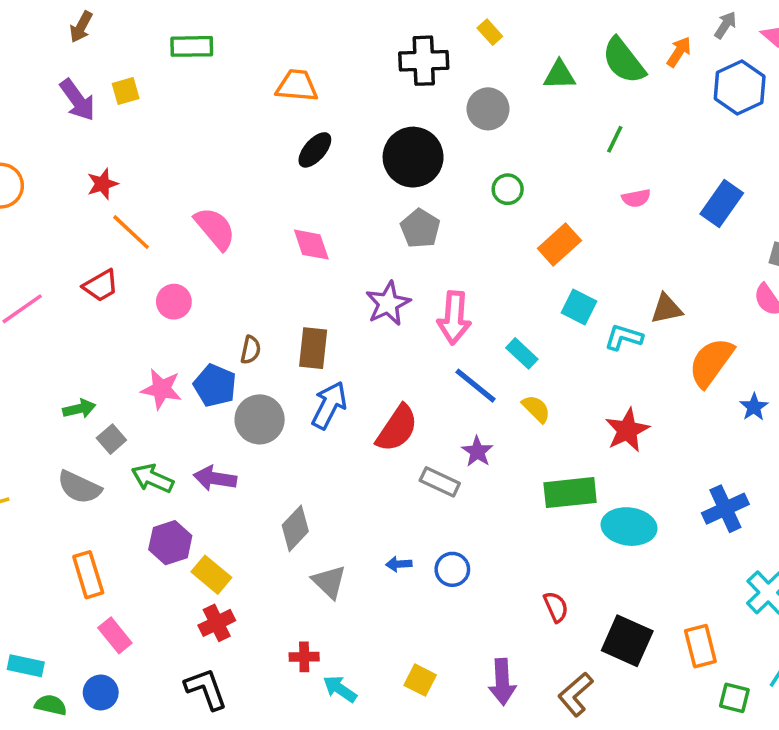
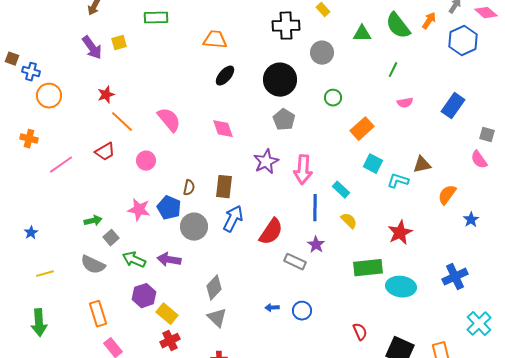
orange semicircle: (711, 362) -> (447, 195), size x0.7
blue line: (476, 386) -> (315, 208), turned 52
gray triangle: (329, 582) -> (217, 318), moved

